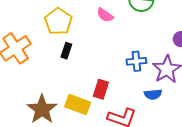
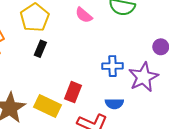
blue semicircle: (153, 94) -> (114, 104), moved

